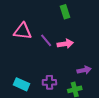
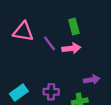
green rectangle: (65, 12) -> (74, 26), moved
cyan rectangle: (22, 84) -> (19, 93), turned -63

